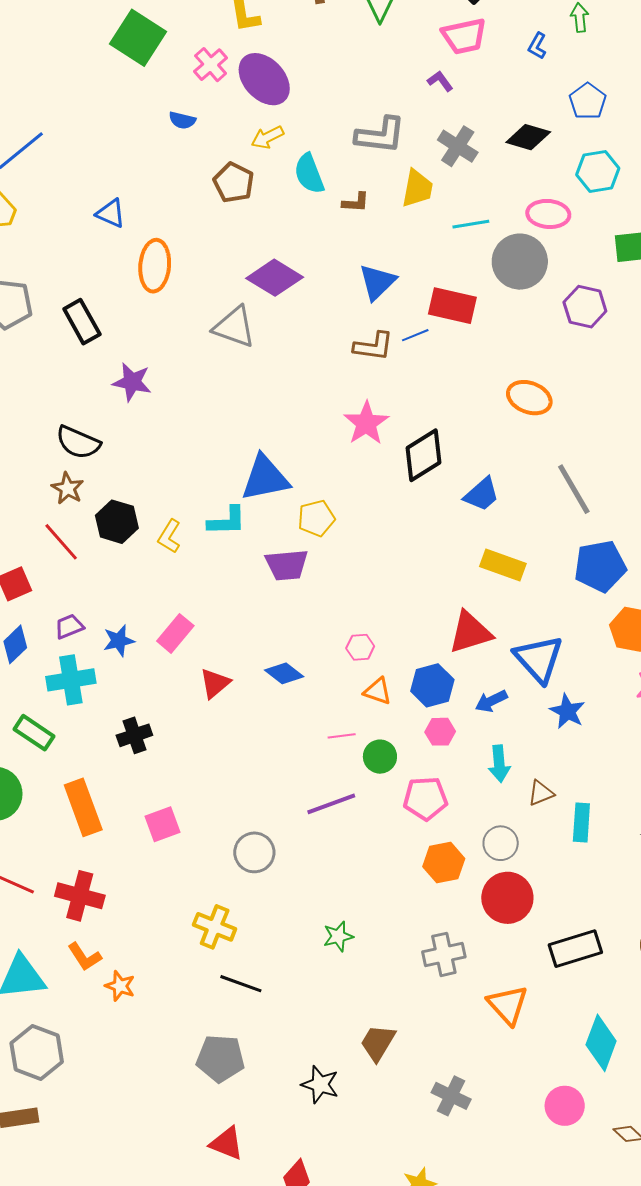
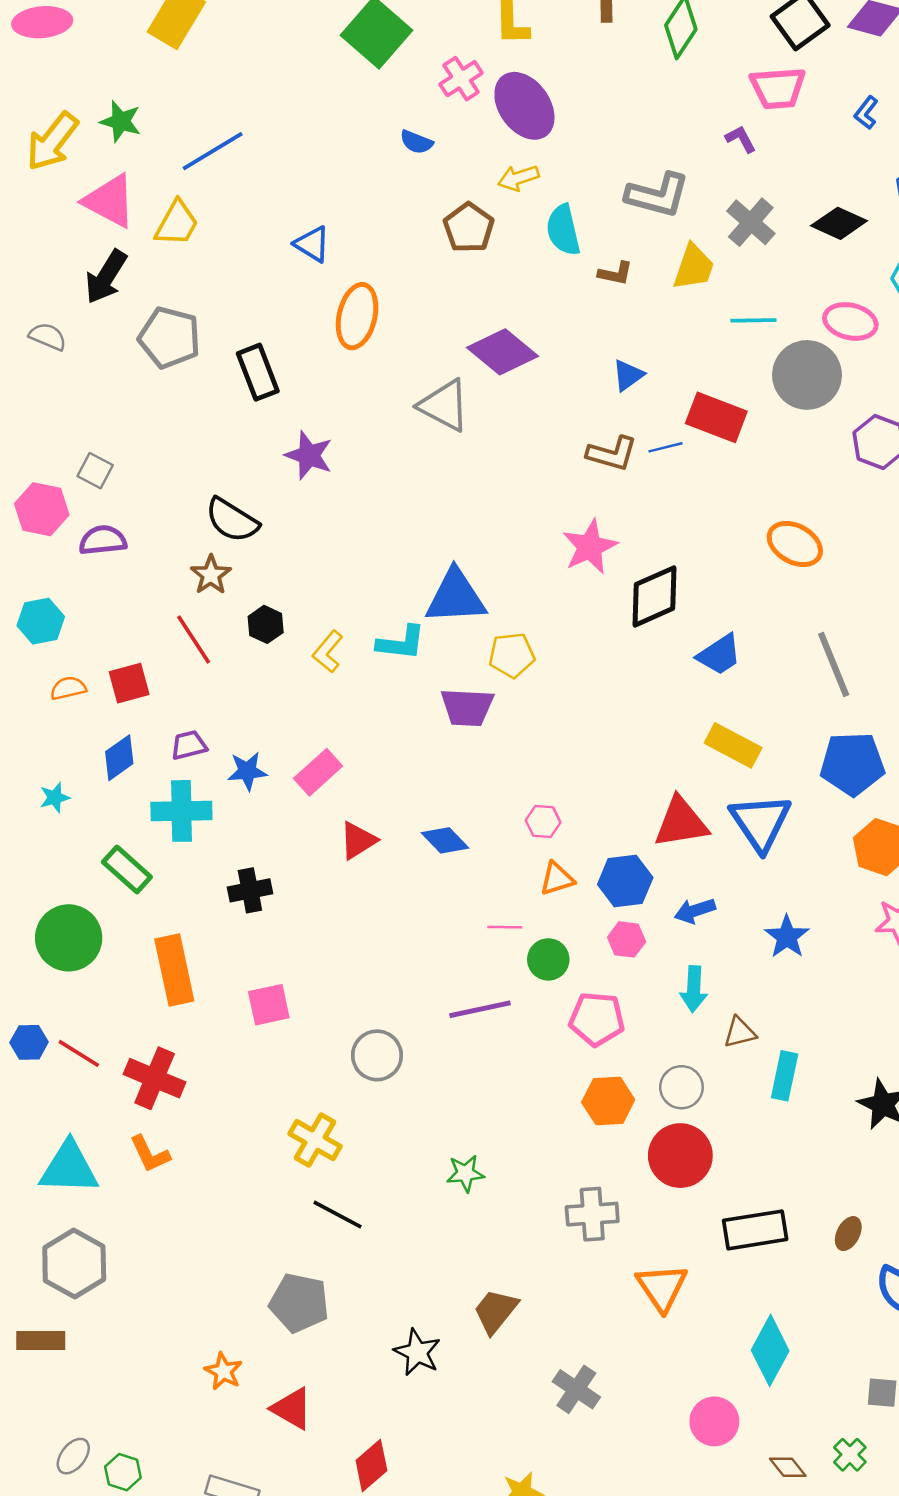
blue triangle: (377, 282) -> (628, 375), size x0.7
black hexagon: (117, 522) -> (266, 624), size x0.7
blue triangle: (539, 659) -> (761, 822), moved
orange triangle: (378, 691) -> (557, 879), turned -44
orange star: (120, 986) -> (223, 1371), moved

